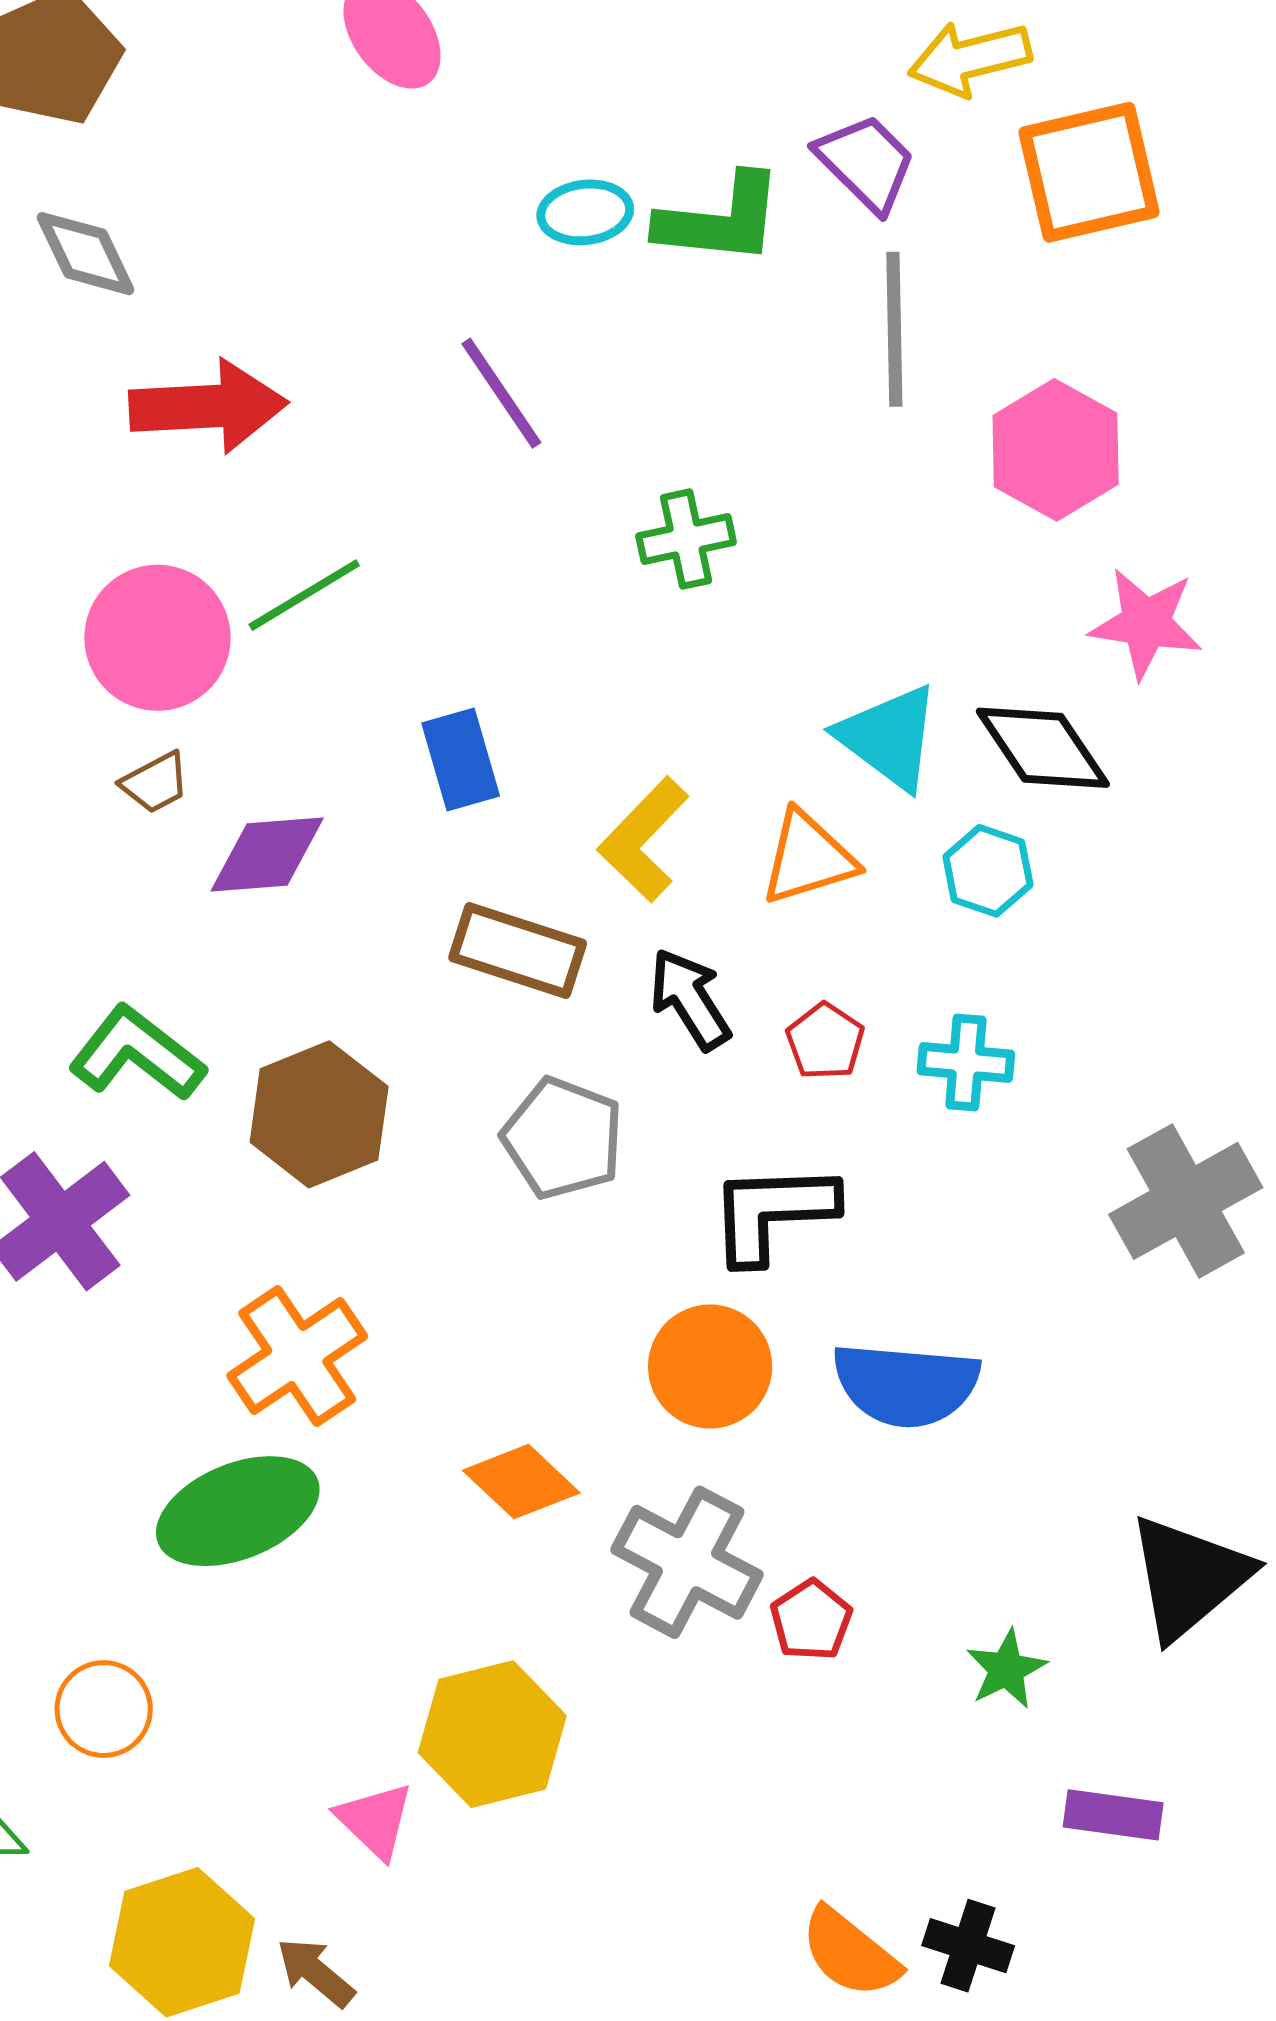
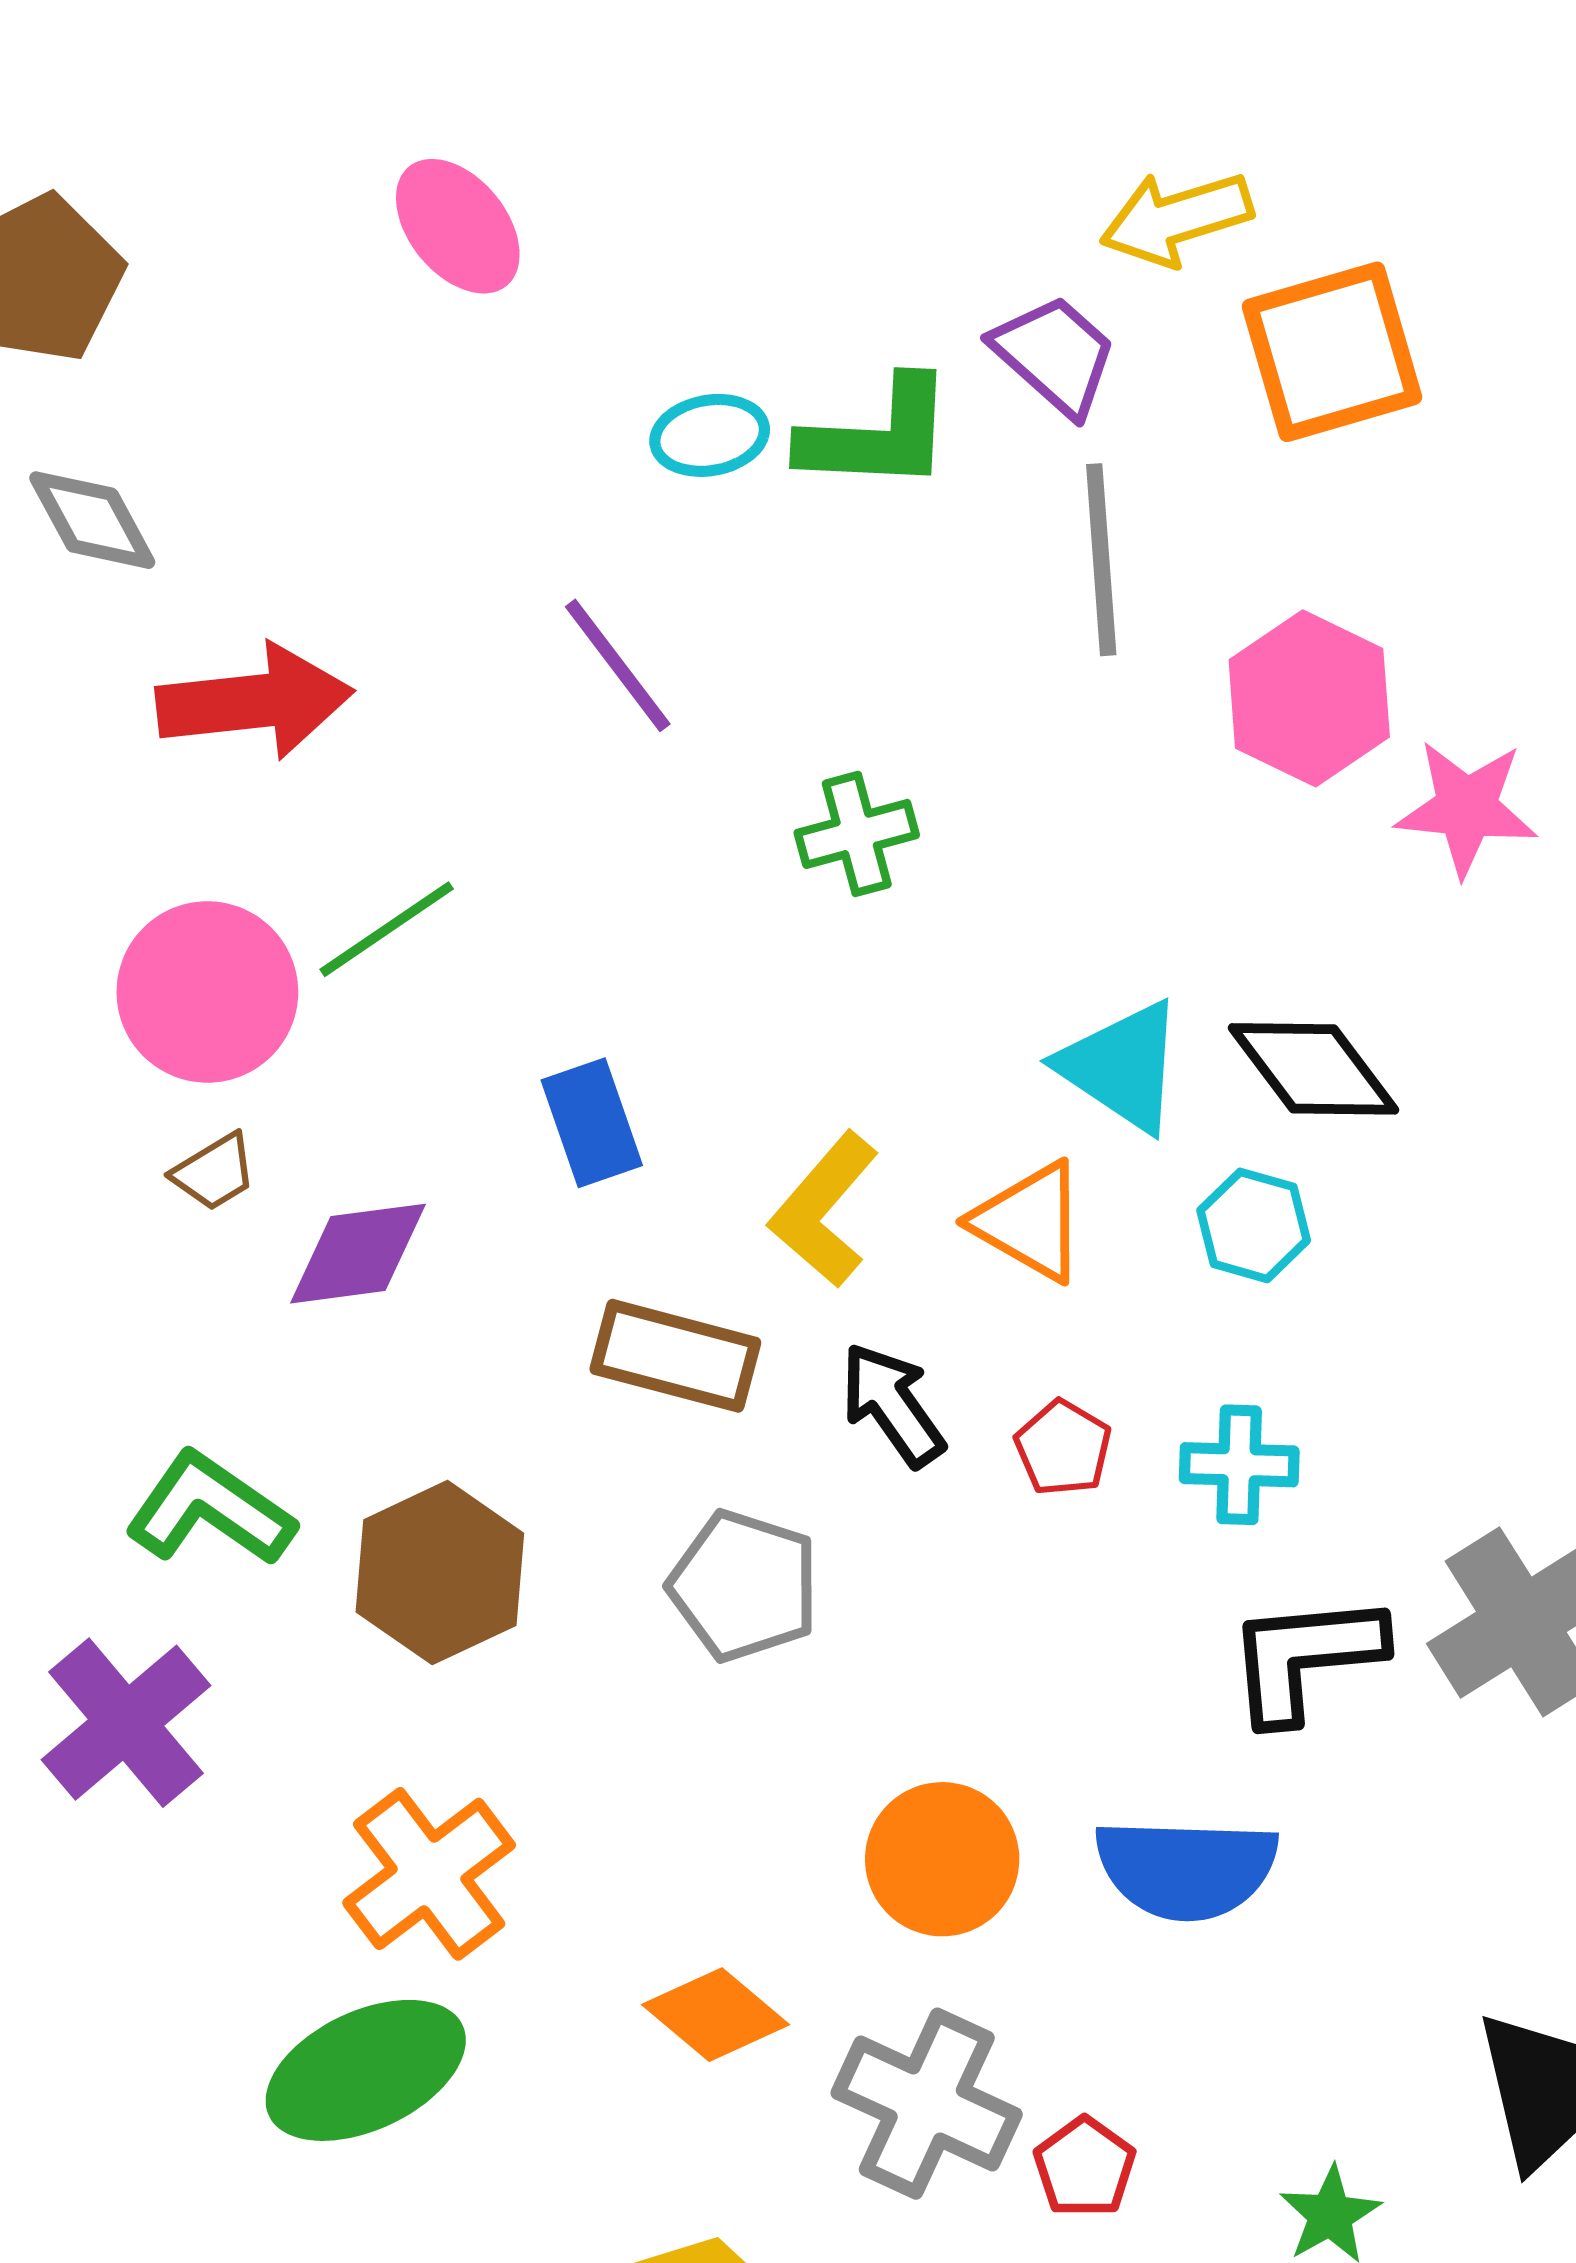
pink star: (1146, 623) -> (1466, 808), moved
orange triangle: (808, 858) -> (1030, 1222), turned 50
black L-shape: (773, 1212) -> (1305, 1657), moved

